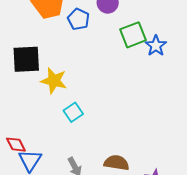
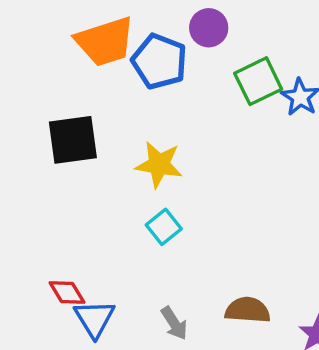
blue pentagon: (78, 19) -> (159, 61), size x1.4
yellow star: (54, 81) -> (159, 165), moved

